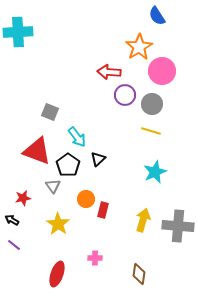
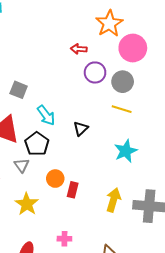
red arrow: (109, 72) -> (79, 49), size x0.7
black triangle: (98, 159) -> (81, 129), moved

